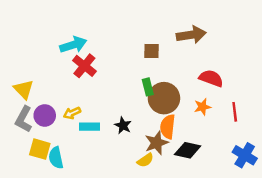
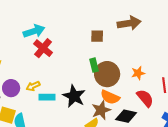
red semicircle: (211, 78) -> (145, 98), moved, turned 30
orange star: (202, 107) -> (138, 73), moved
black star: (123, 125) -> (74, 96), size x1.6
orange semicircle: (168, 127) -> (110, 97), turned -72

